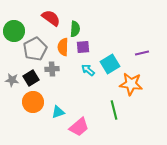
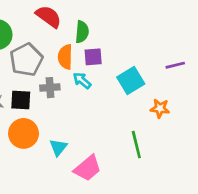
cyan arrow: (88, 70) -> (82, 81), moved
black square: (31, 78) -> (21, 100), turned 35
orange star: (131, 84) -> (160, 108), size x0.6
cyan triangle: (58, 112) -> (58, 147), turned -32

